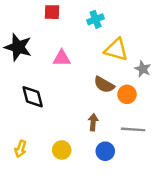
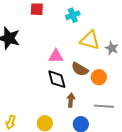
pink triangle: (62, 58) -> (56, 56), moved
gray star: (143, 69) -> (112, 48), moved
black diamond: (33, 97) -> (57, 79), moved

